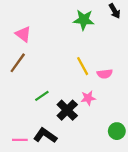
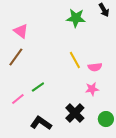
pink star: (88, 98) -> (92, 89), moved
black cross: (67, 110) -> (75, 113), moved
pink line: (20, 140) -> (18, 99), moved, turned -40

